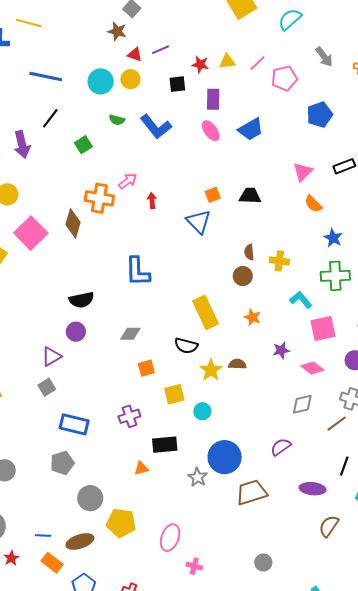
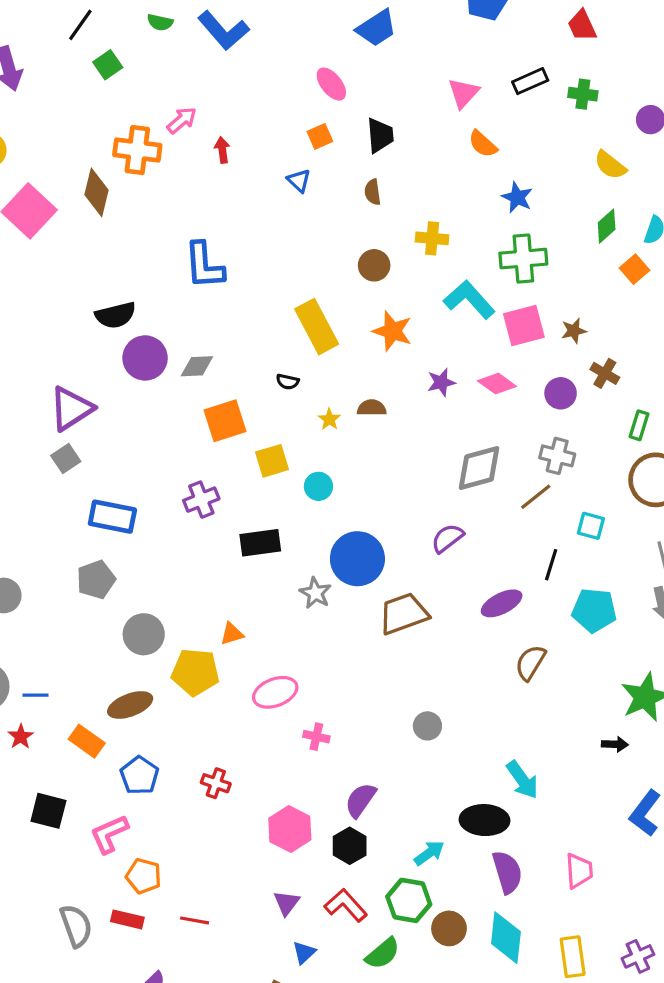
black line: (50, 118) -> (80, 25), moved
pink ellipse: (211, 131) -> (331, 84), moved
black trapezoid: (250, 196) -> (380, 135), turned 85
blue triangle: (199, 222) -> (299, 181), size x0.6
brown semicircle: (249, 252) -> (373, 192), moved
cyan L-shape: (301, 300) -> (469, 300), size x1.4
orange star: (252, 317) -> (392, 331), size x1.4
pink square: (323, 329) -> (524, 325), moved
purple circle: (76, 332) -> (145, 358), moved, size x1.4
black semicircle: (186, 346) -> (288, 382), size x0.6
purple triangle: (51, 357) -> (71, 409), size x1.4
orange square: (146, 368) -> (225, 421), size x1.5
pink diamond: (312, 368) -> (497, 384), moved
yellow star: (211, 370) -> (329, 419), size x0.6
gray diamond: (302, 404) -> (479, 468), size x1.4
orange triangle: (141, 468) -> (232, 634), moved
purple ellipse: (313, 489) -> (502, 603), turned -30
blue line: (43, 536) -> (35, 695), moved
pink ellipse: (170, 538) -> (275, 692), turned 52

